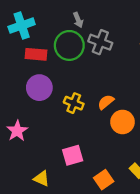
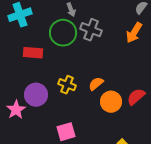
red rectangle: (36, 54) -> (33, 53), moved
purple circle: (39, 88) -> (36, 95), moved

